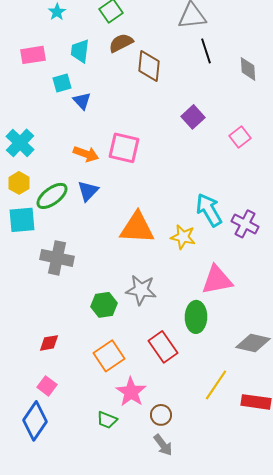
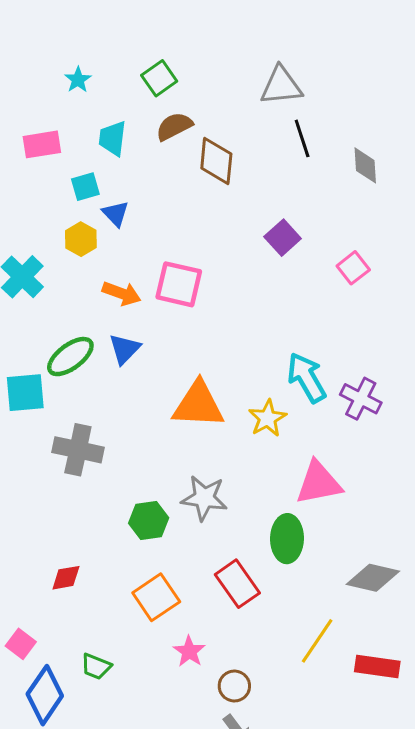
yellow hexagon: (19, 183) -> (81, 239), moved
yellow star: (183, 237) -> (267, 418), turned 30
pink square: (47, 386) -> (21, 644), moved
pink star: (131, 392) -> (189, 651), size x0.7
green trapezoid: (107, 420) -> (96, 666), moved

